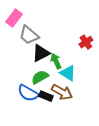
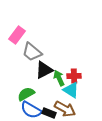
red cross: (86, 42) -> (74, 76), moved, turned 32
green semicircle: (40, 77) -> (26, 94), moved

